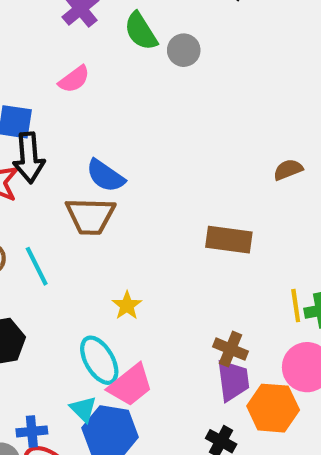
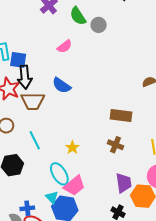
pink semicircle: (74, 79) -> (64, 46), moved
brown trapezoid: (90, 216) -> (33, 101), moved
cyan line: (37, 266) -> (35, 140), moved
brown cross: (230, 349) -> (115, 145), moved

